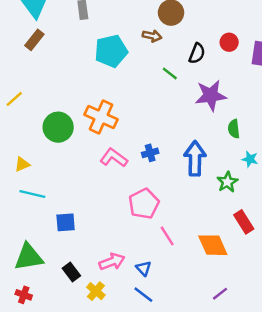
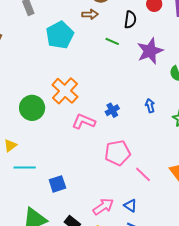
orange cross: (101, 117) -> (65, 91), turned 32
blue arrow: (195, 159) -> (150, 106), size x0.5
pink pentagon: (144, 204) -> (118, 153), turned 30

